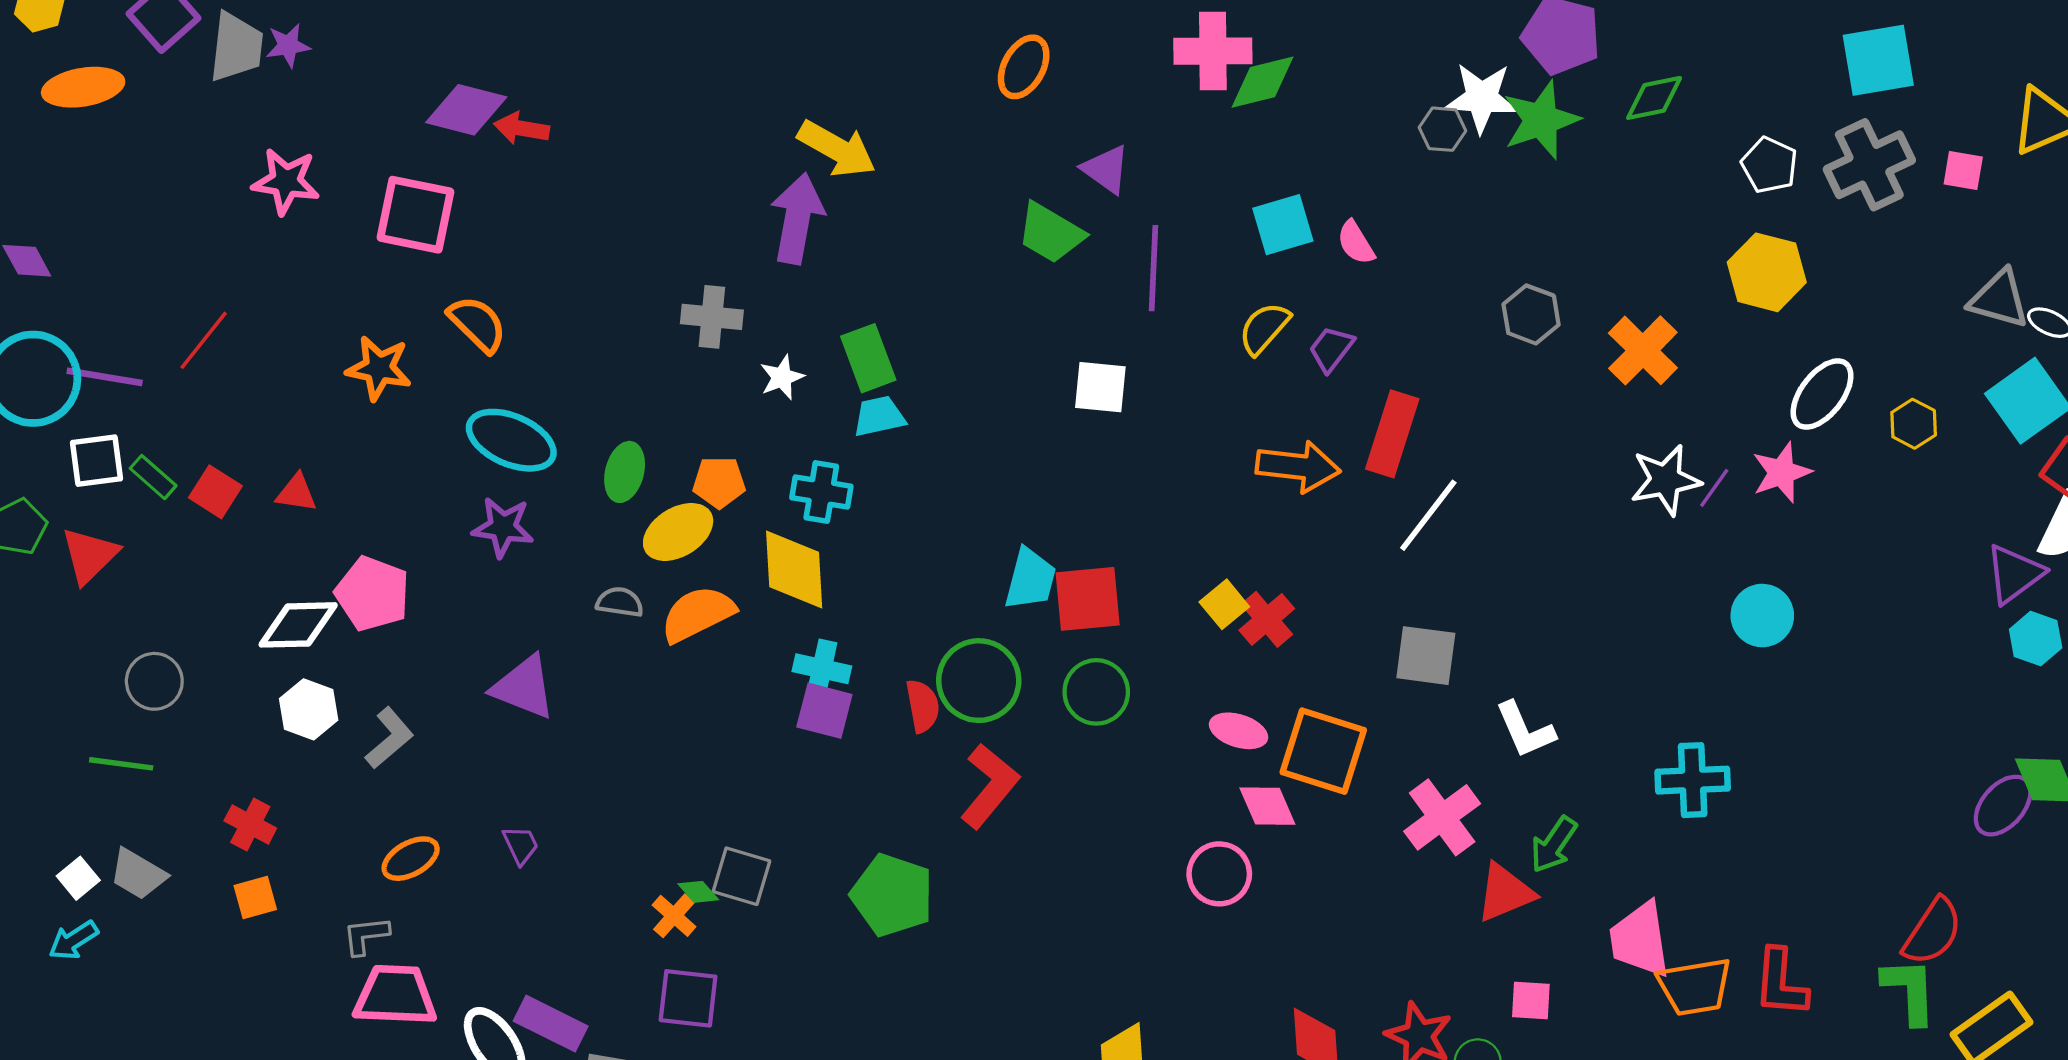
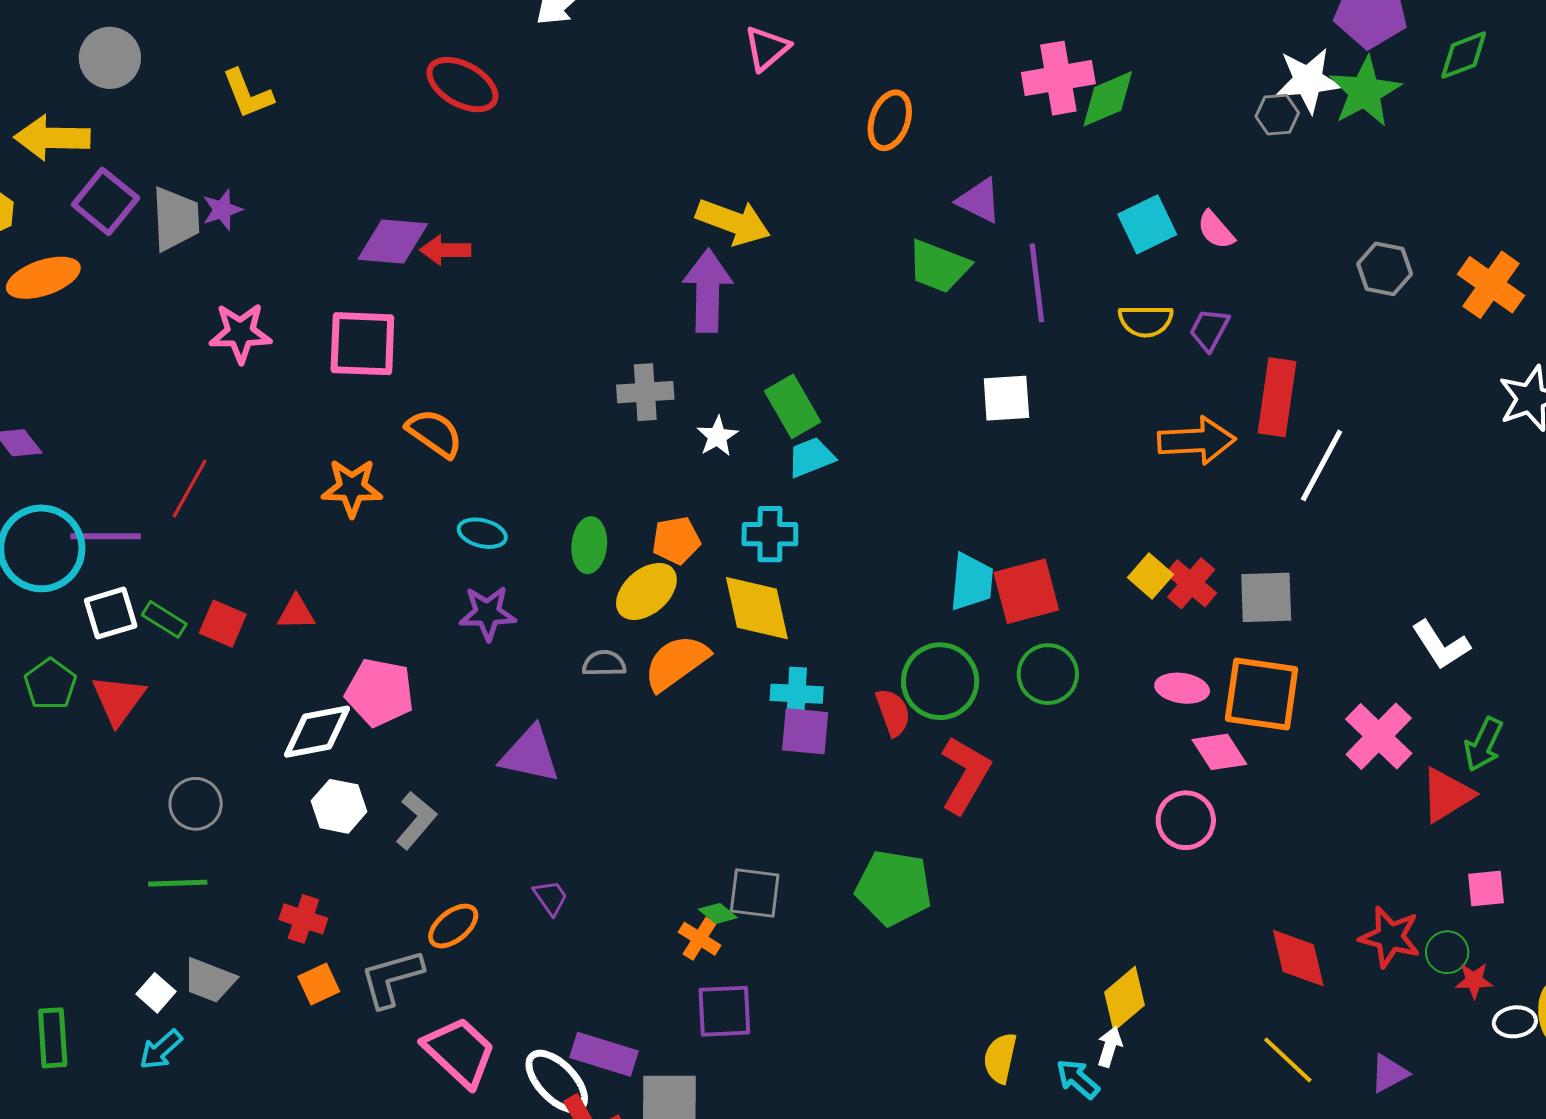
yellow semicircle: (1264, 328) -> (1146, 321), turned -122
cyan ellipse: (511, 440) -> (482, 533), size x0.6
gray square: (1426, 656) -> (1266, 597), moved
gray L-shape: (366, 936) -> (392, 978), moved, size x1.5
pink trapezoid: (395, 995) -> (460, 1052), turned 50

